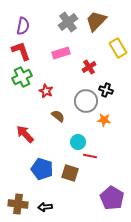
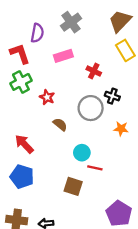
brown trapezoid: (96, 21) -> (120, 21), moved
purple semicircle: (23, 26) -> (37, 33), moved
red cross: (89, 67) -> (94, 71), turned -32
orange star: (104, 120) -> (121, 129), moved
blue pentagon: (42, 169) -> (22, 177), moved

